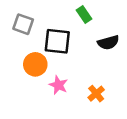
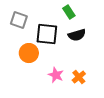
black semicircle: (108, 42) -> (77, 35), moved
pink star: (58, 85) -> (56, 75), moved

